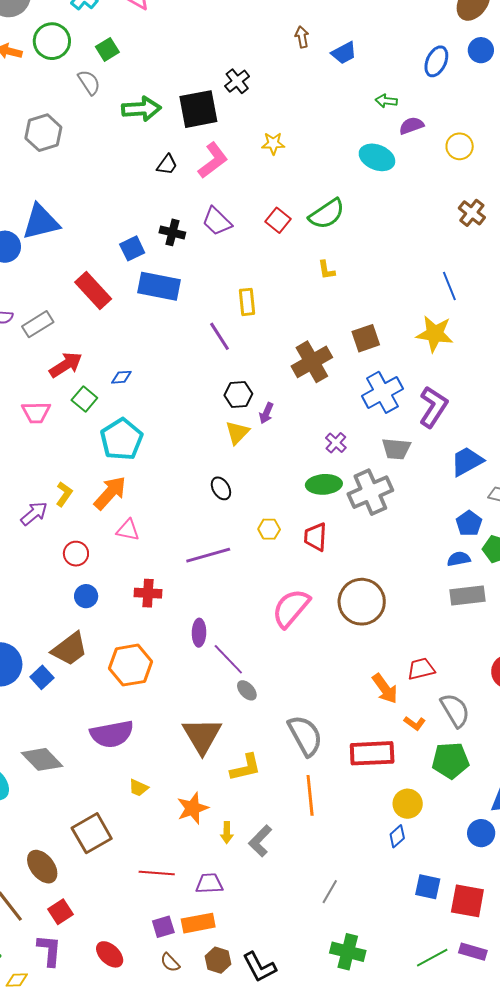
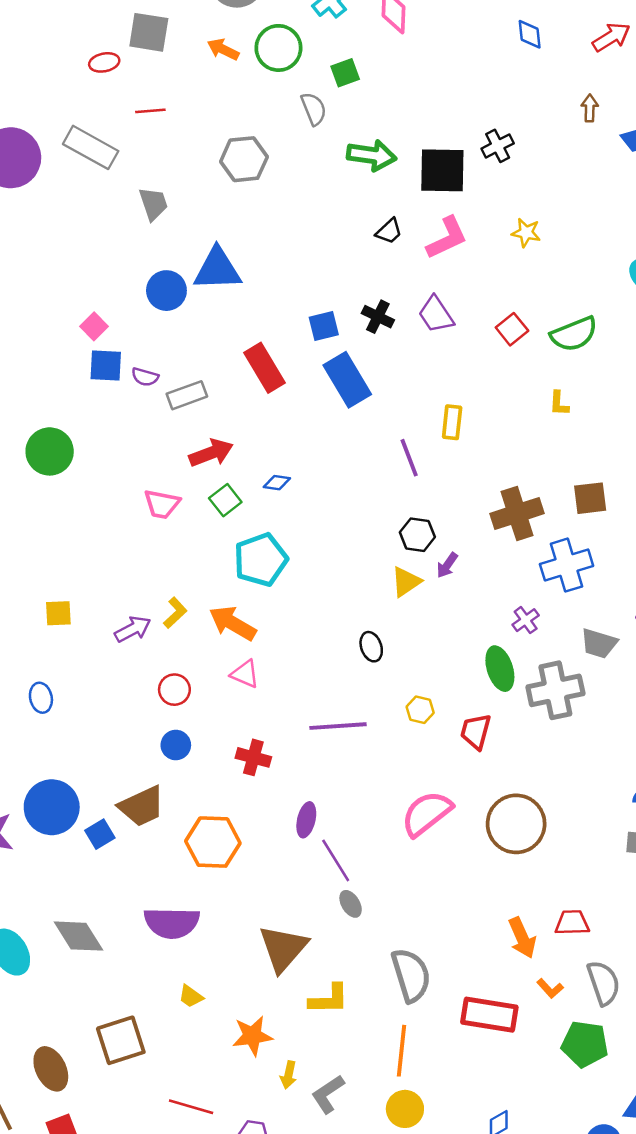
blue rectangle: (159, 286) -> (347, 380), turned 36
blue cross: (382, 392) -> (567, 565), moved
green ellipse: (324, 484) -> (500, 669), turned 64
orange arrow: (110, 493) -> (233, 623), turned -114
yellow circle: (408, 804) -> (405, 1109), moved

